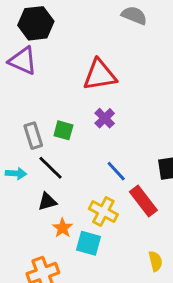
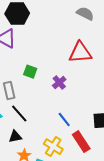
red triangle: (100, 75) -> (80, 53), moved
green square: (63, 130) -> (30, 72), moved

